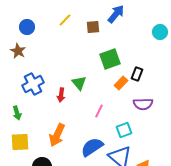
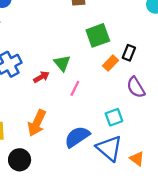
red arrow: (61, 95) -> (41, 77), turned -128
purple semicircle: (143, 104) -> (136, 87), turned 60
pink line: (99, 111) -> (75, 88), moved

